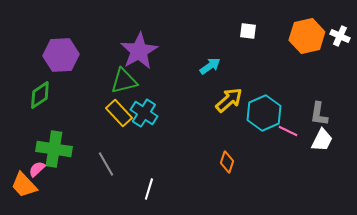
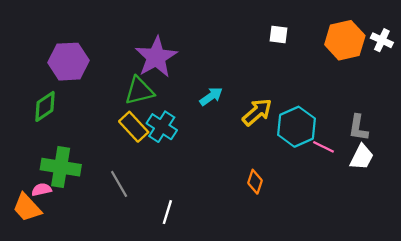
cyan arrow: (210, 66) -> (211, 96), moved
pink semicircle: (37, 169) -> (42, 190), turned 30

